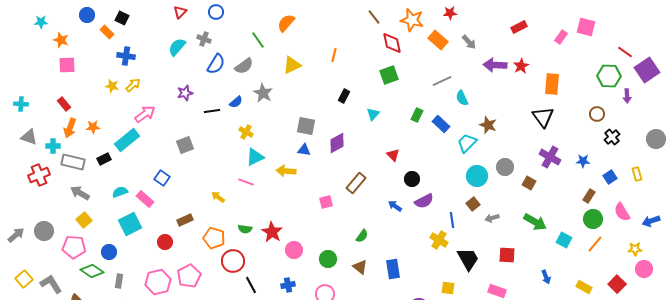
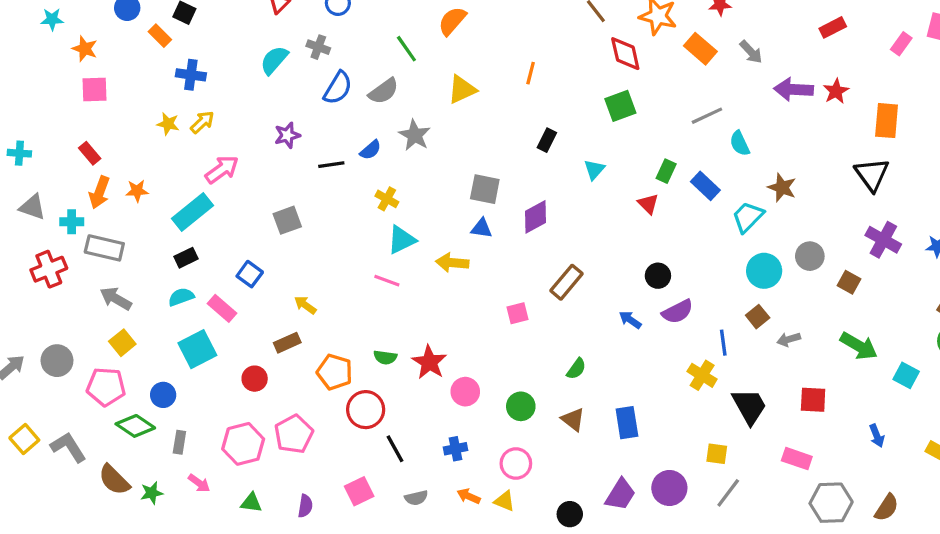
red triangle: (393, 155) -> (648, 204), moved
black rectangle: (104, 159) -> (186, 258), moved
yellow arrow: (218, 197) -> (305, 305), moved

